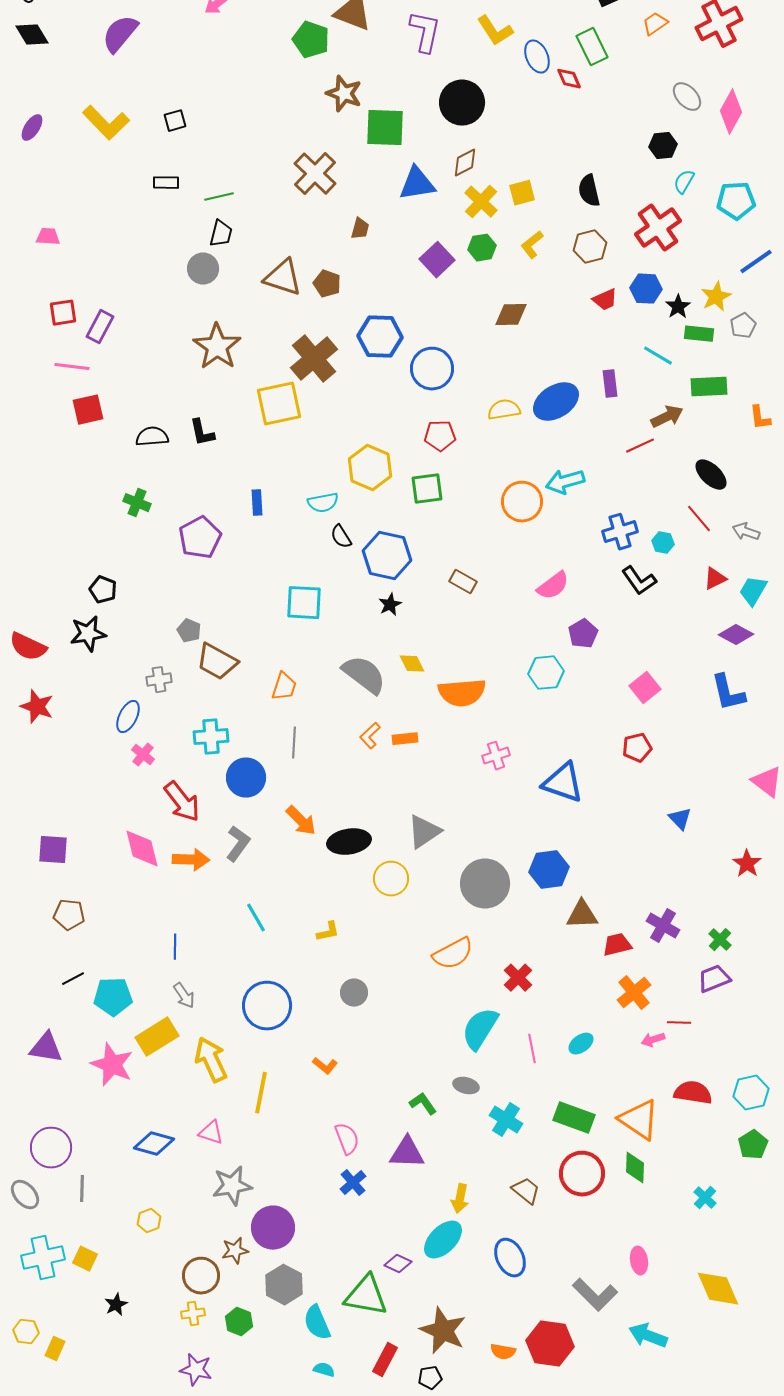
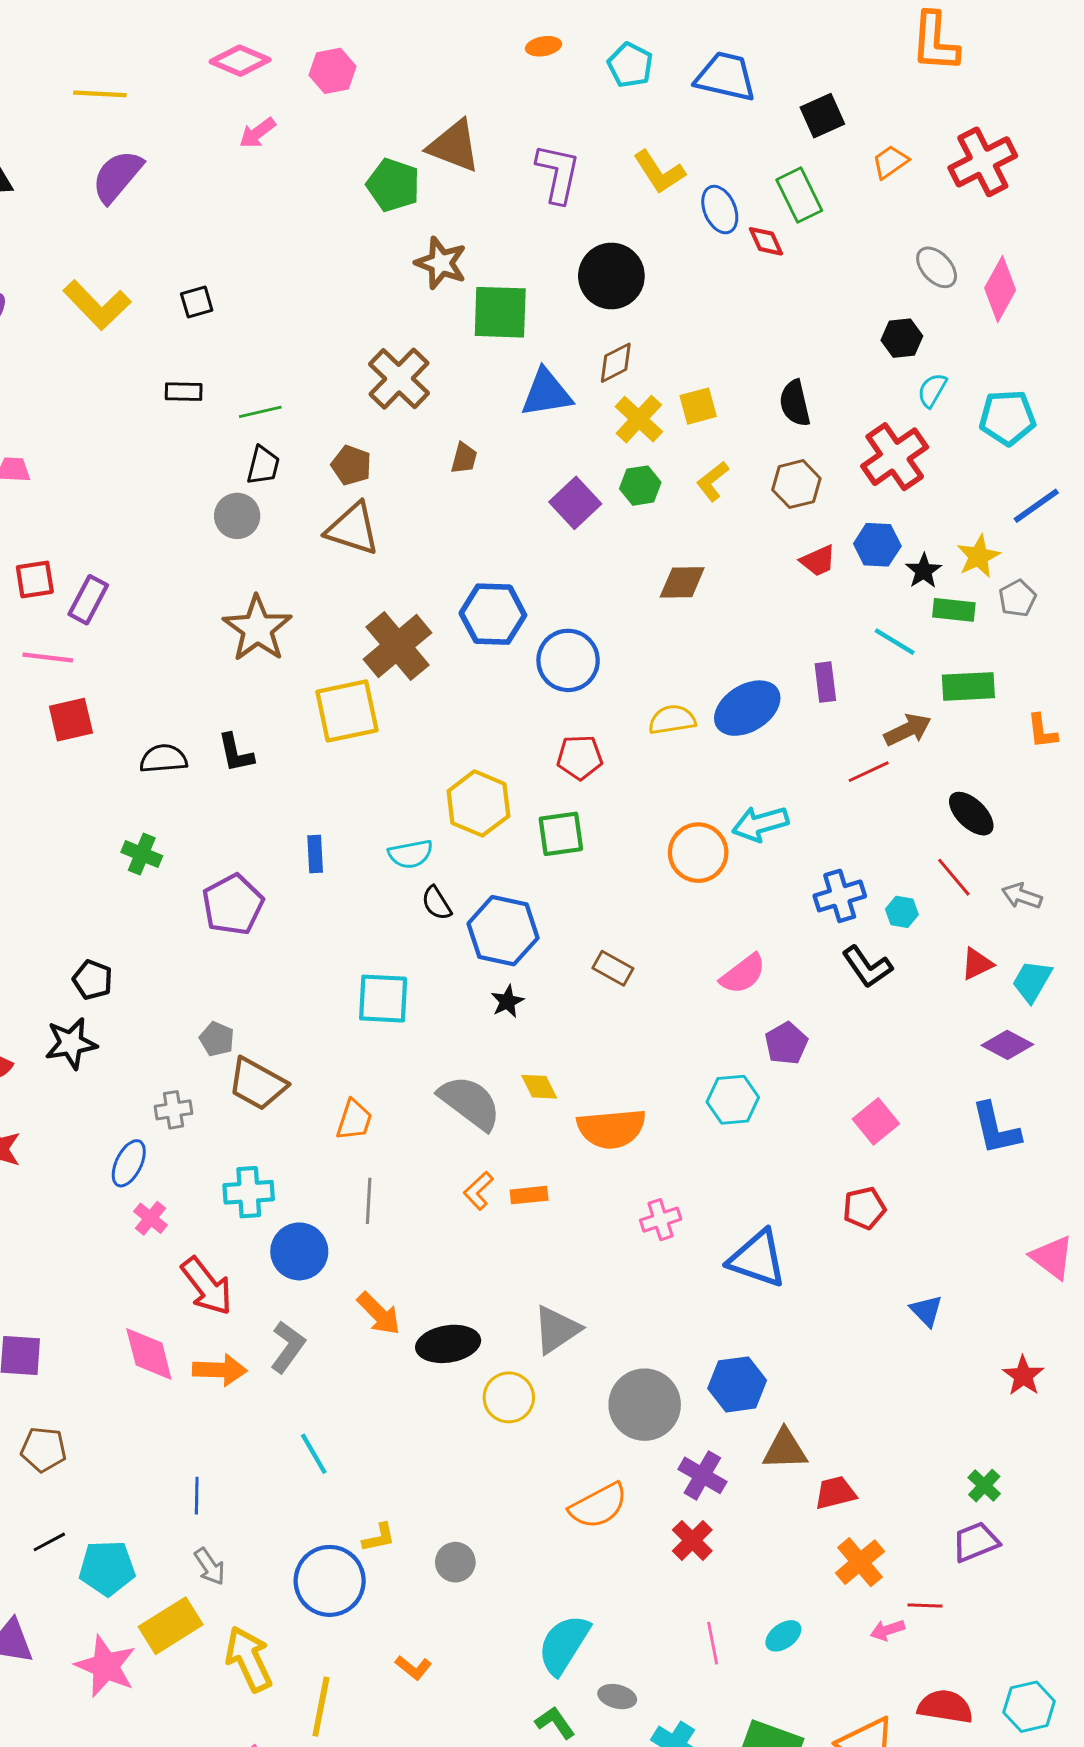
brown pentagon: (327, 284) -> (351, 465), moved
purple cross: (663, 926) -> (702, 1475), moved
yellow L-shape: (328, 932) -> (379, 1538), moved
cyan semicircle: (480, 1029) -> (564, 1645), moved

